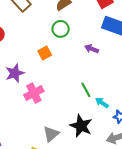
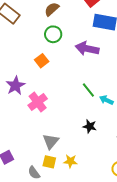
purple arrow: (92, 49) -> (87, 49), size x1.6
black star: (81, 126) -> (90, 126), size x0.6
gray triangle: (51, 134) -> (51, 141), moved

